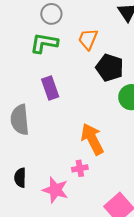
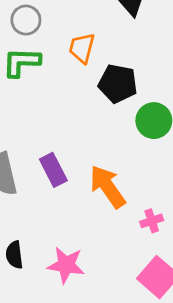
purple rectangle: (50, 88) -> (53, 170), moved
pink cross: (80, 168) -> (152, 221), moved

